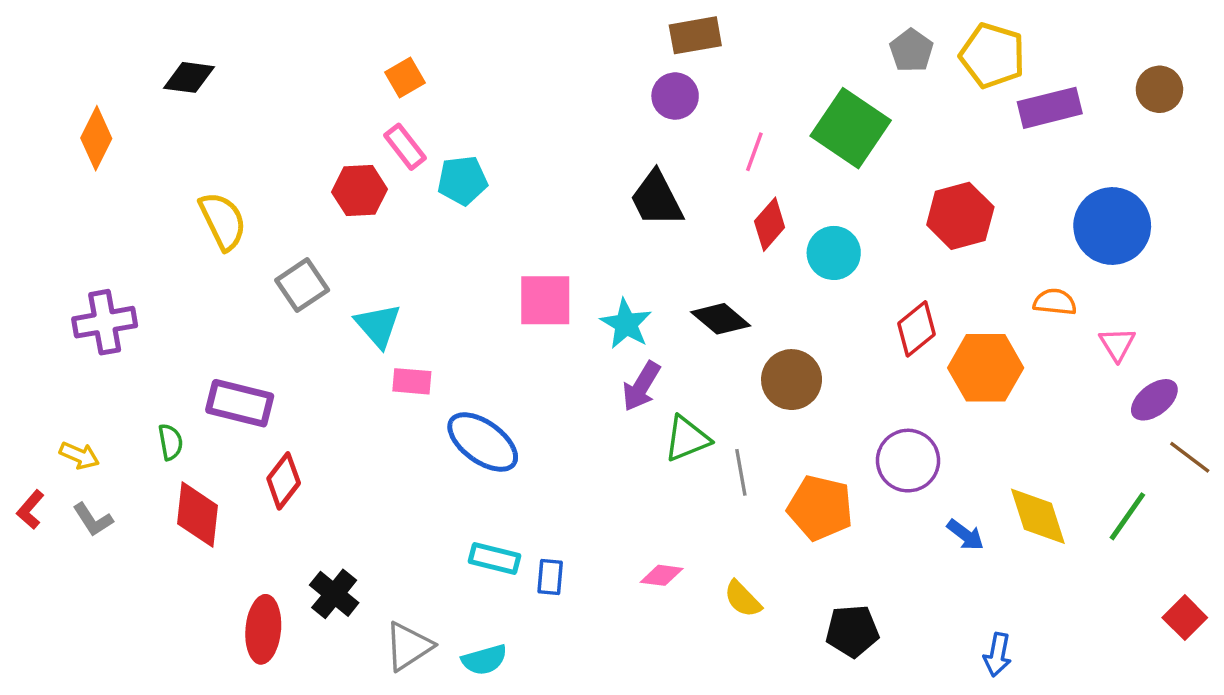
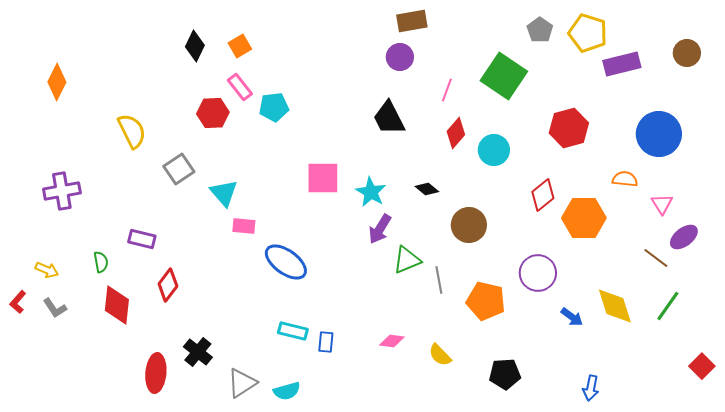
black diamond: (189, 77) -> (195, 46), moved, turned -72
black diamond: (721, 319) -> (427, 189), size x0.7
purple rectangle: (240, 403) -> (142, 239), size x0.7
brown line: (1190, 457) -> (656, 258), moved

